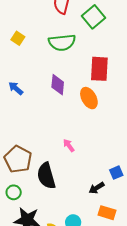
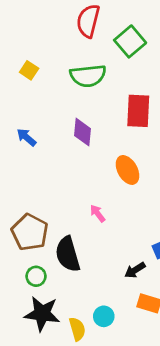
orange ellipse: (89, 98) -> (127, 170), moved
green circle: (14, 192) -> (36, 276), moved

